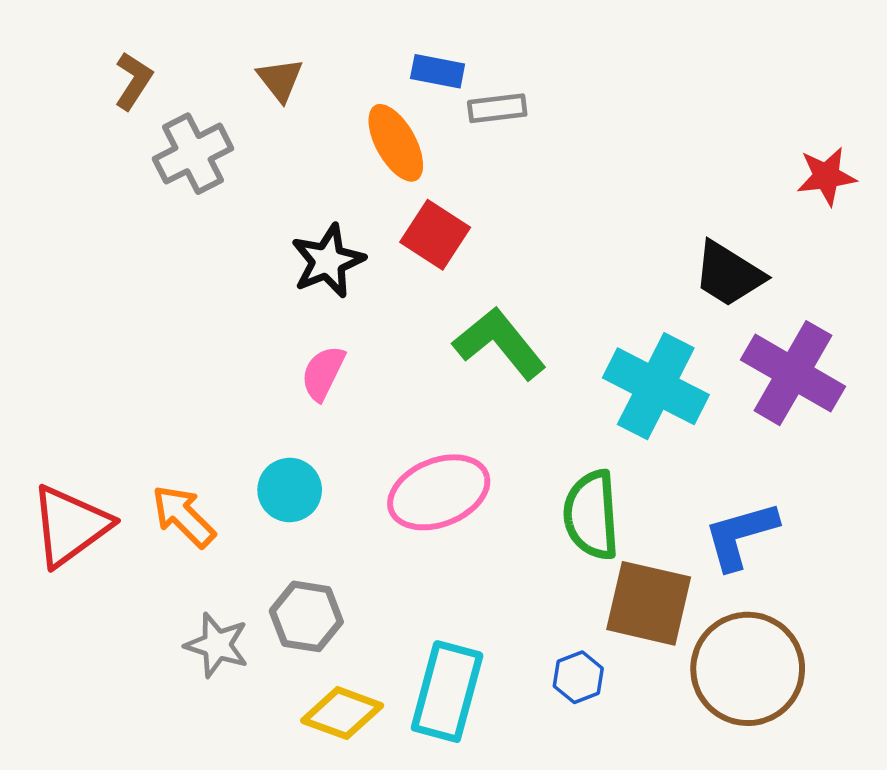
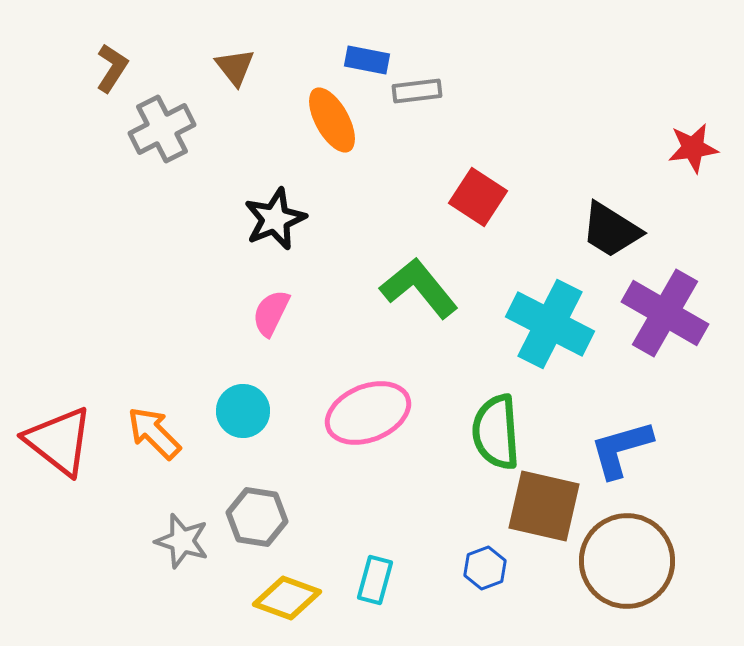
red square: (435, 235) -> (478, 197), moved
red triangle: (70, 526) -> (59, 441), turned -46
cyan rectangle: (447, 692) -> (375, 580), size x0.6

